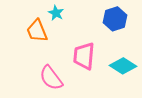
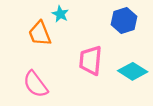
pink semicircle: (51, 78) -> (35, 84), moved

